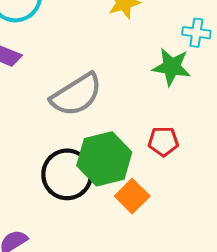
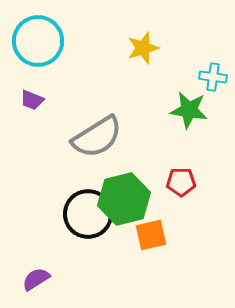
orange square: (132, 196) -> (151, 235), turned 32

